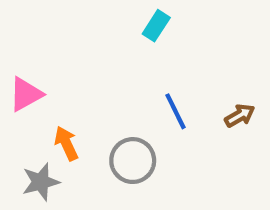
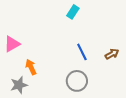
gray circle: (133, 161) -> (77, 81), moved

